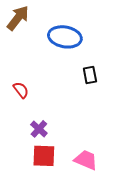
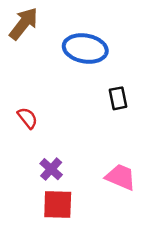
pink trapezoid: (86, 160) -> (121, 177), moved

